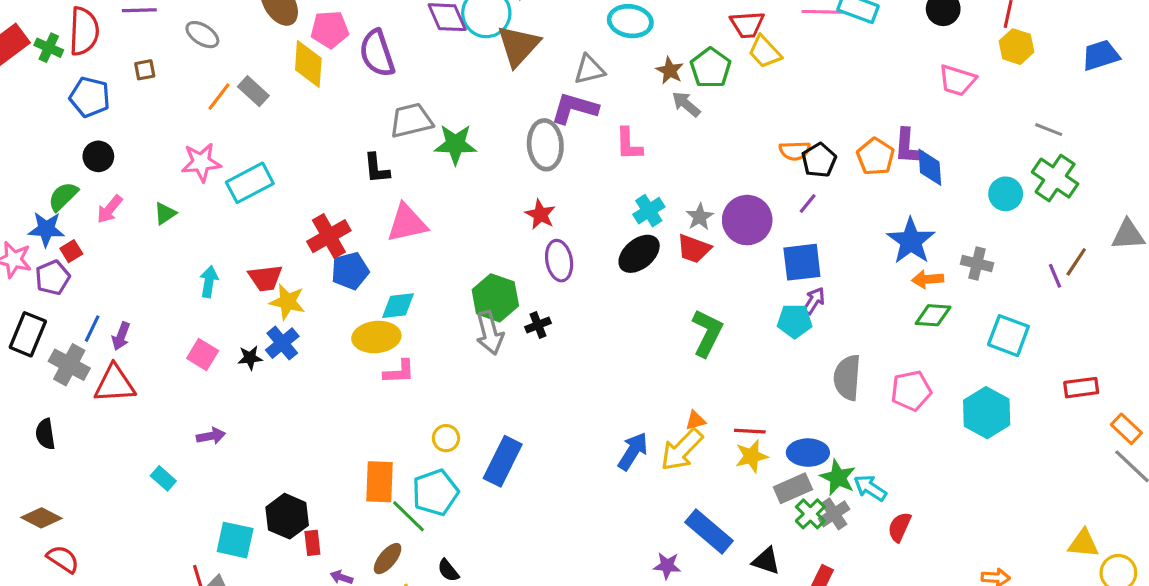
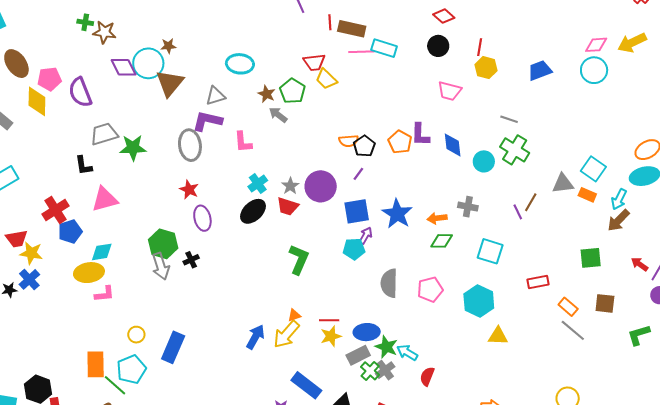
blue diamond: (930, 167) -> (453, 145), moved
blue star: (911, 241) -> (397, 214), moved
yellow triangle: (1083, 544) -> (498, 336), moved

